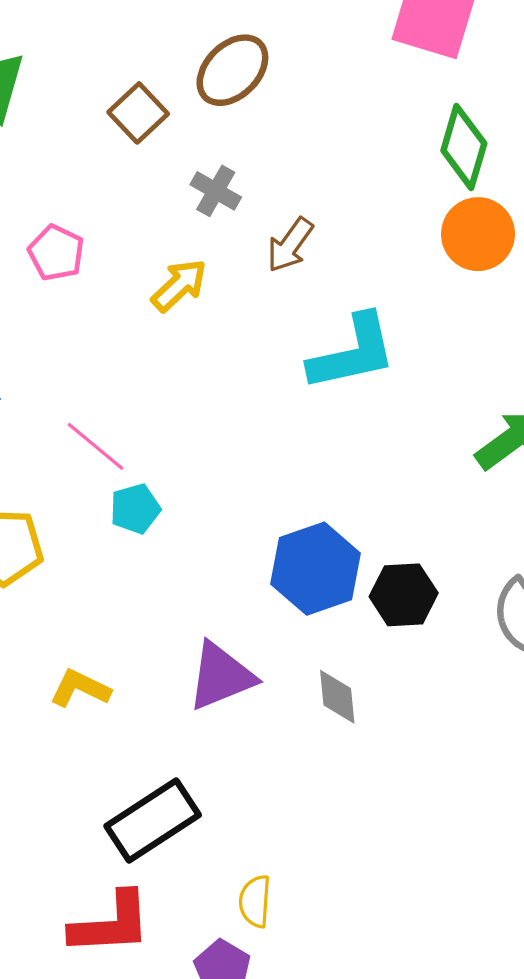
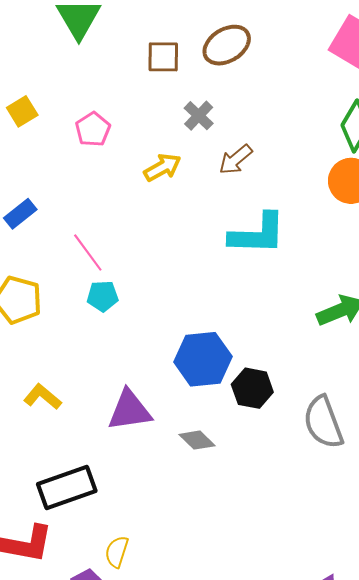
brown square: (138, 113) -> (163, 57), turned 30
gray diamond: (337, 697) -> (197, 440), turned -54

